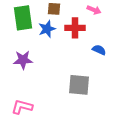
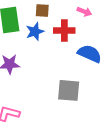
blue semicircle: (99, 50) -> (90, 54), size x1.6

